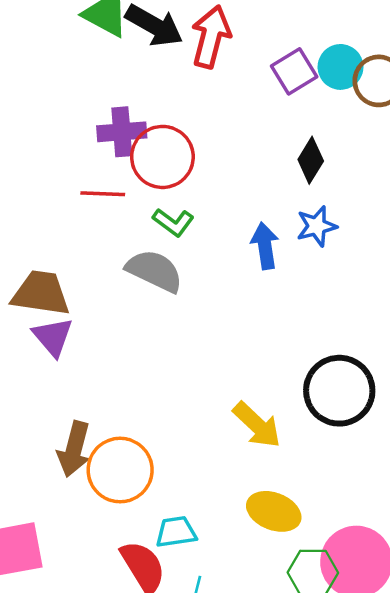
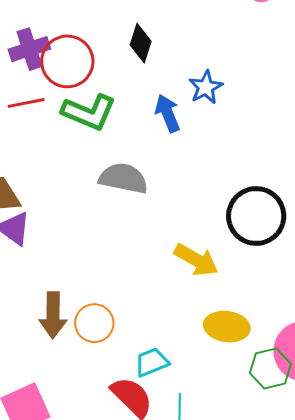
black diamond: (311, 160) -> (141, 43), moved
green L-shape: (173, 222) -> (89, 112), size x1.6
gray semicircle: (155, 271) -> (123, 178), moved
orange circle: (120, 470) -> (94, 323), size x0.7

